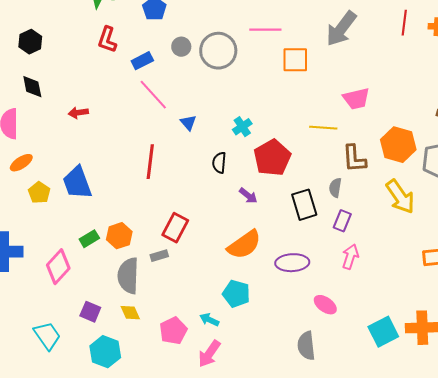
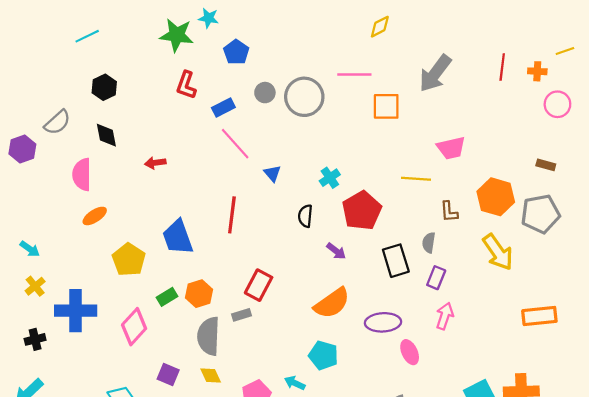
brown L-shape: (354, 159) -> (449, 212), size x0.7
blue trapezoid: (77, 183) -> (178, 237), moved
yellow pentagon: (39, 193) -> (129, 260), moved, size x1.4
pink ellipse: (325, 305) -> (410, 352), moved, turned 30

